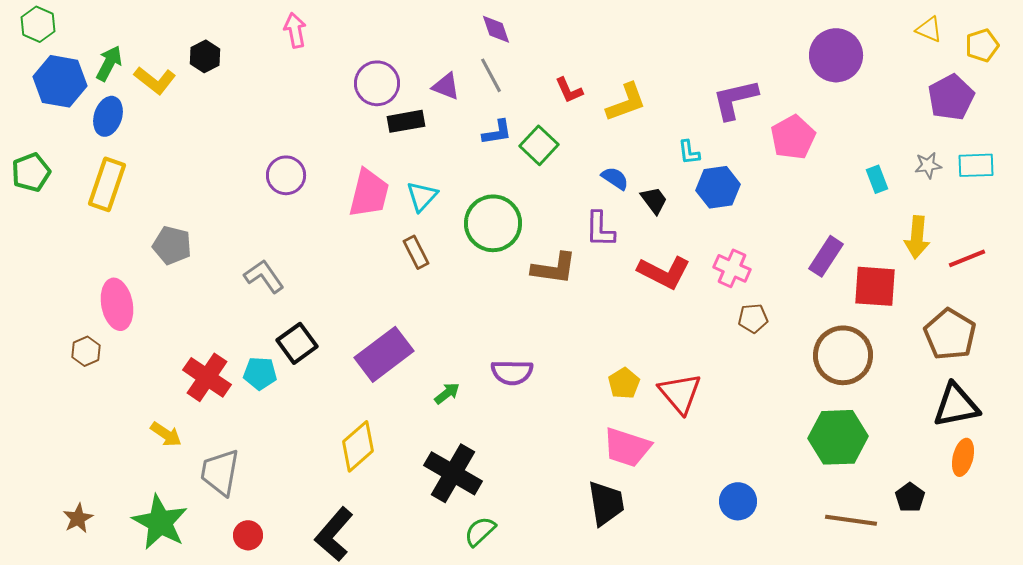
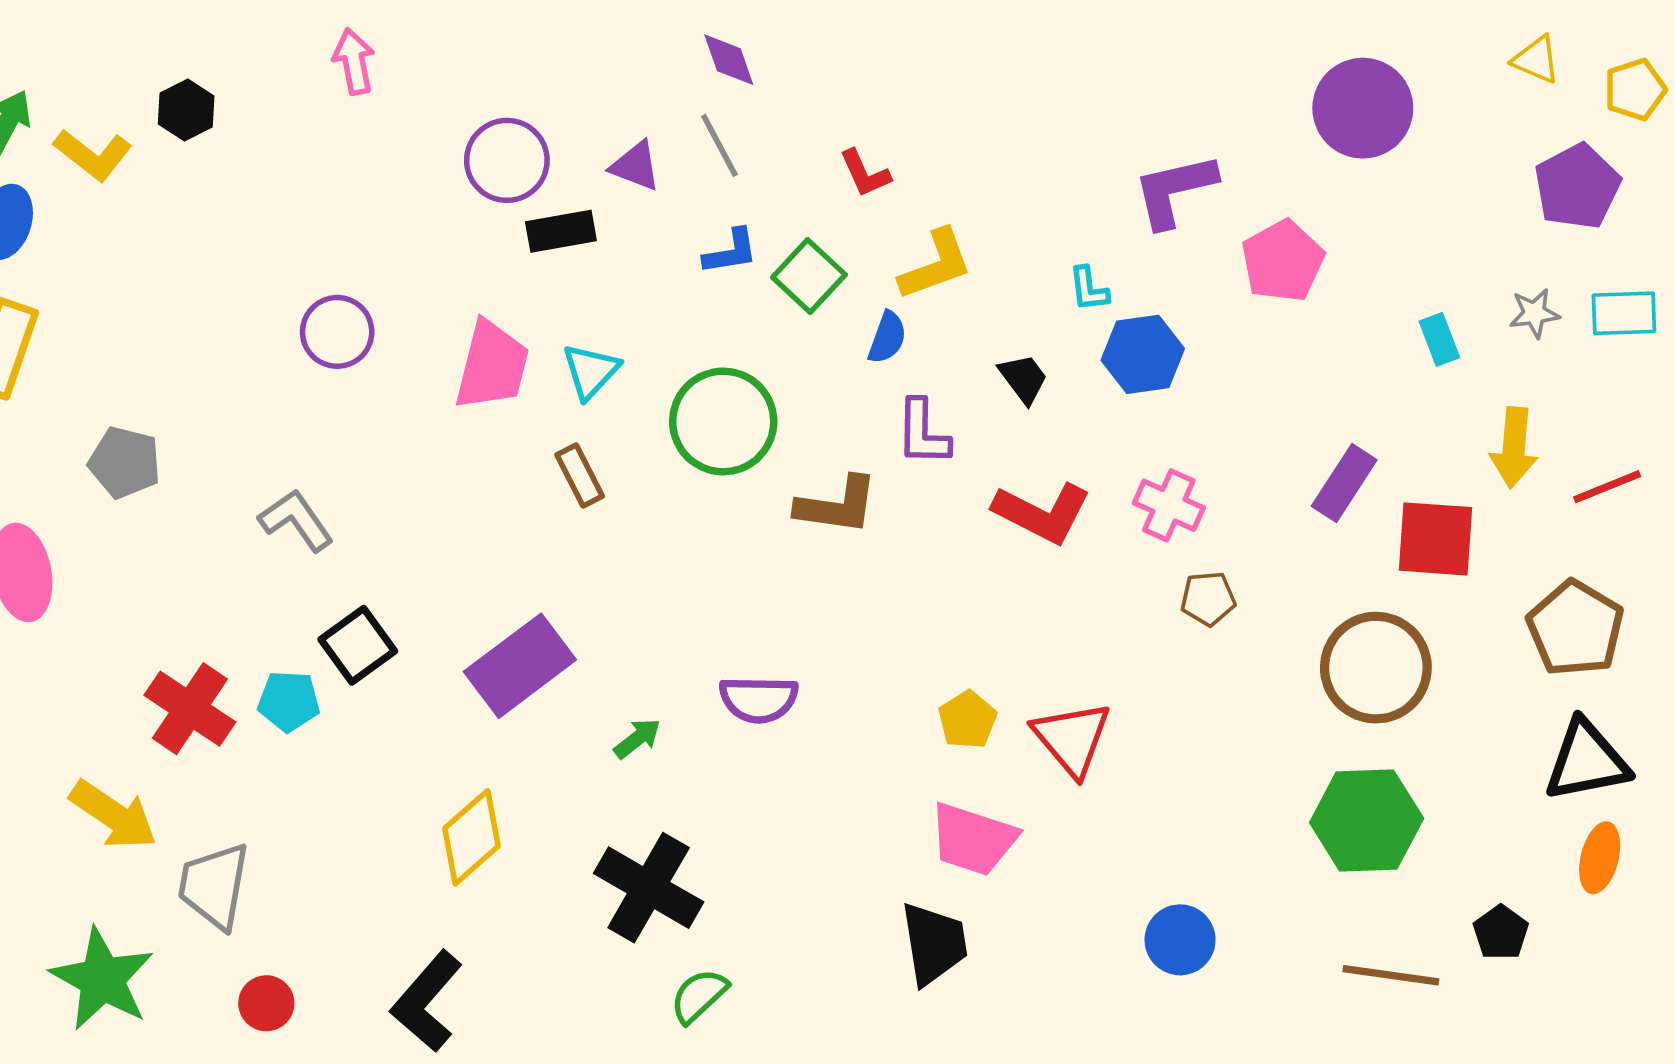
yellow L-shape: (626, 102) -> (936, 265), moved
blue semicircle: (615, 178) -> (887, 338), moved, turned 76
yellow arrow: (166, 434) -> (113, 815), size x1.5

